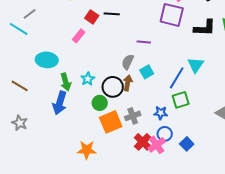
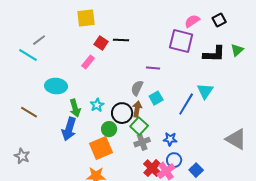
green square: (181, 100) -> (139, 126), moved, turned -30
orange square: (111, 122) -> (101, 148), moved
gray star: (20, 123) -> (22, 156), moved

